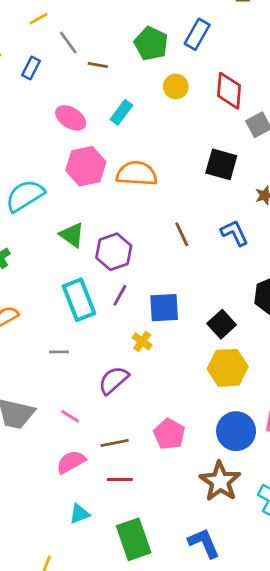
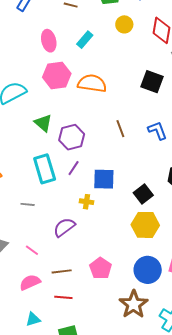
pink ellipse: (71, 118) -> (49, 41), turned 40
yellow cross: (142, 341) -> (87, 202), turned -32

